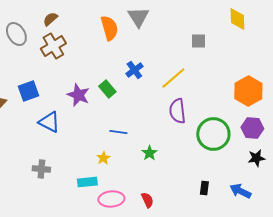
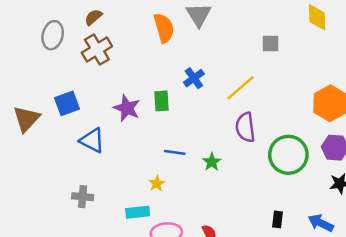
gray ellipse: (16, 34) -> (53, 35), turned 45
green rectangle: (107, 89) -> (162, 101), turned 36
green star: (149, 153) -> (212, 162), moved

